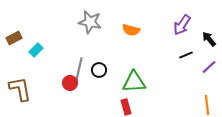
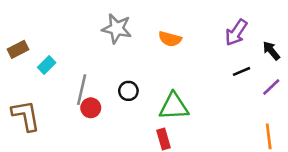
gray line: (79, 69) -> (82, 90), moved

